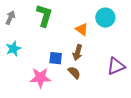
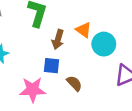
cyan circle: (105, 18) -> (104, 44), moved
brown arrow: (78, 52) -> (58, 39), moved

